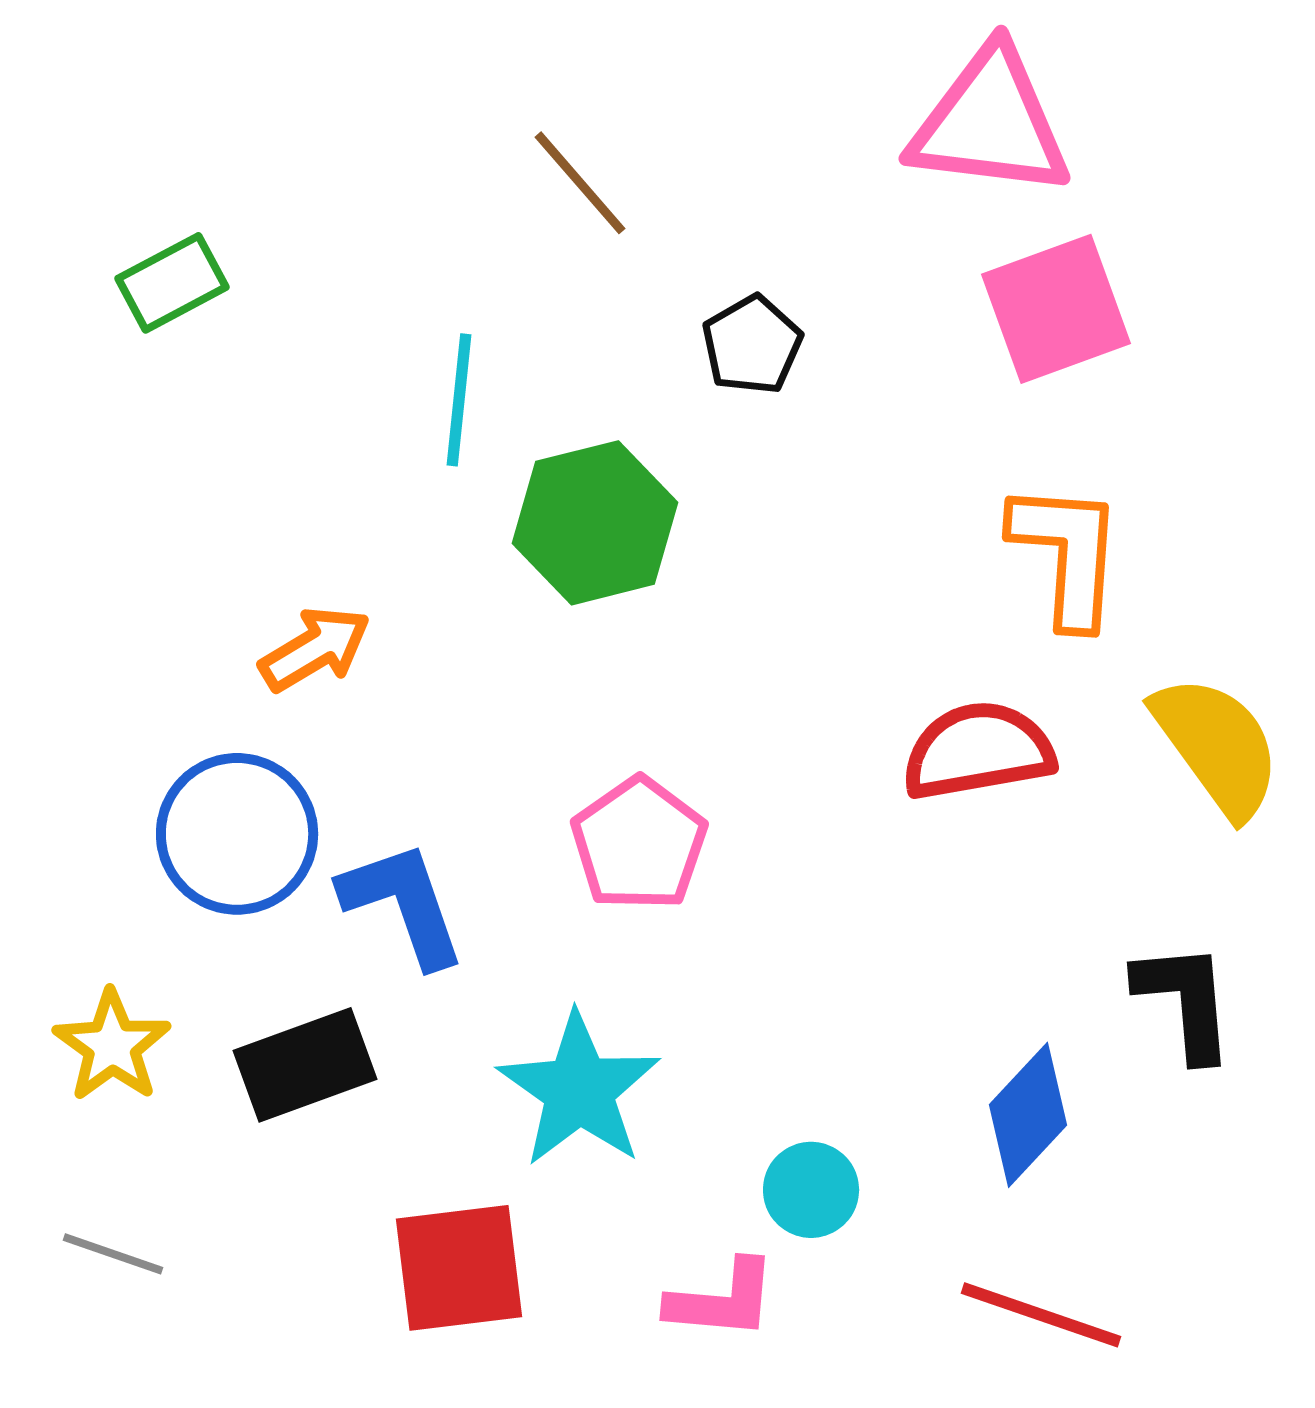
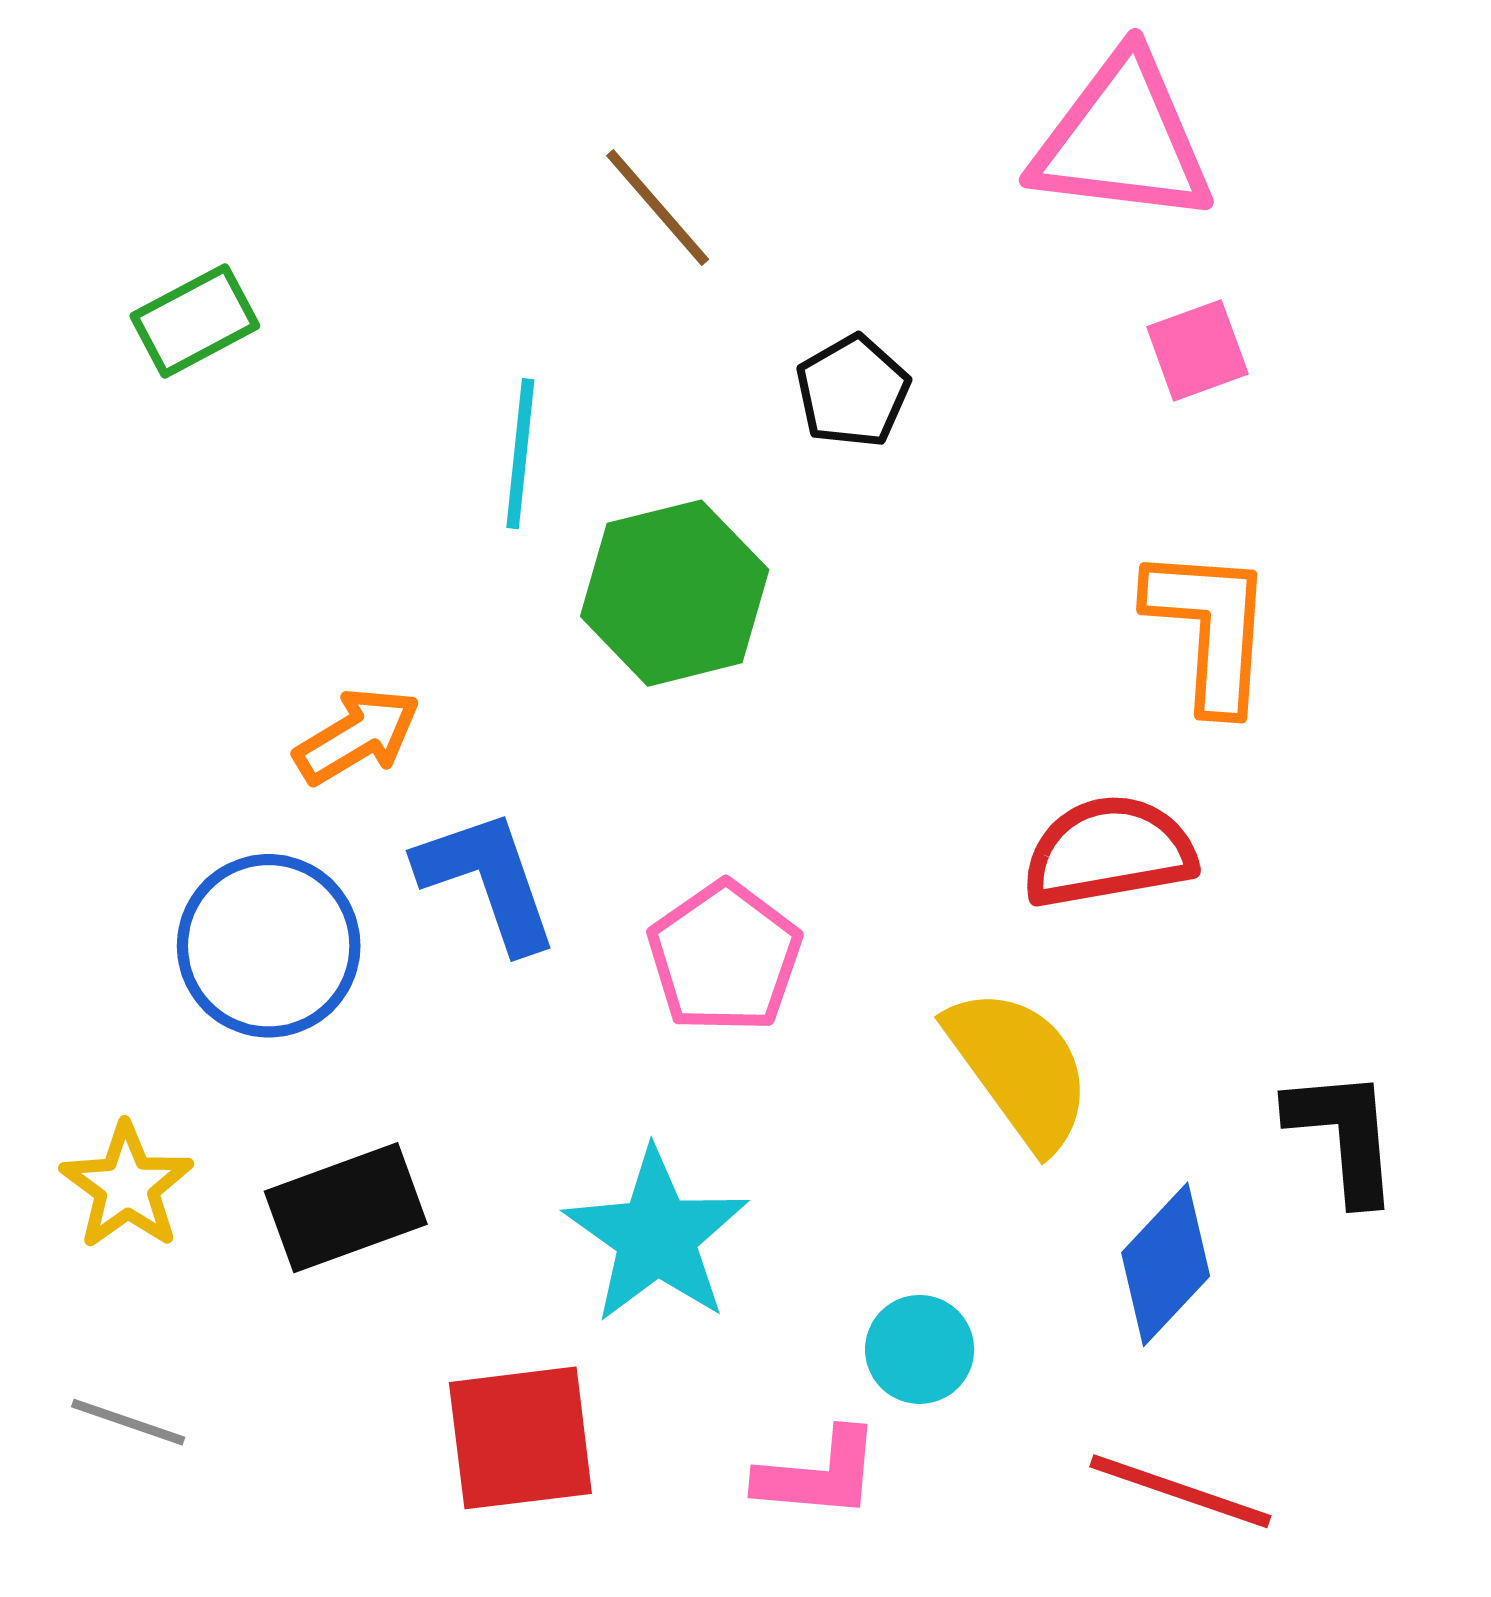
pink square: (1056, 309) -> (1197, 350), size x0.6
yellow semicircle: (1217, 746) -> (1019, 1068), moved
blue L-shape: (403, 904) -> (488, 880), moved

